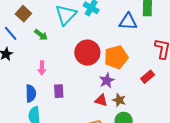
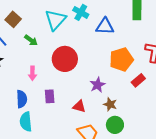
blue triangle: (128, 22) -> (105, 26), moved
red circle: (87, 53) -> (65, 59), moved
orange pentagon: (116, 57) -> (121, 59), moved
red triangle: (101, 100) -> (79, 106), moved

